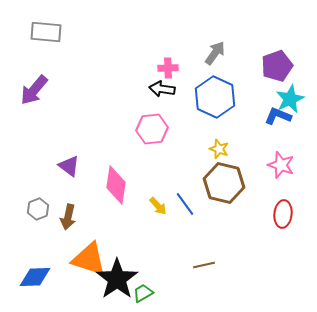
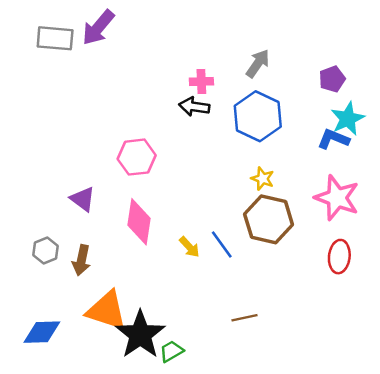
purple pentagon: (277, 66) -> (332, 79), size x0.7
purple arrow: (34, 90) -> (98, 28), moved
pink hexagon: (152, 129) -> (137, 157), moved
pink star: (281, 165) -> (337, 198), size x1.4

